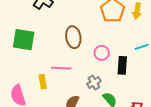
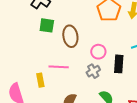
green square: (24, 40) -> (47, 25), moved, size x0.7
gray cross: (94, 83) -> (93, 71), moved

